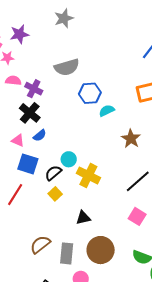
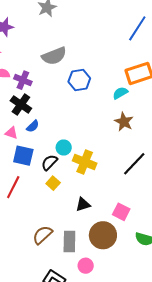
cyan semicircle: (107, 111) -> (120, 93), moved
pink square: (137, 216) -> (121, 212), moved

